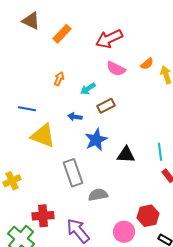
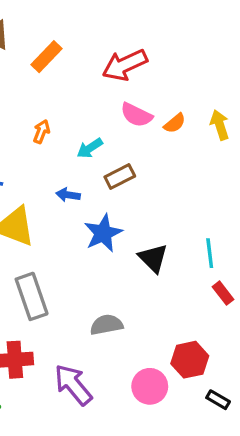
orange semicircle: (147, 64) -> (175, 123), moved
black triangle: (126, 155) -> (153, 258), turned 42
gray rectangle: (73, 173) -> (32, 296), moved

